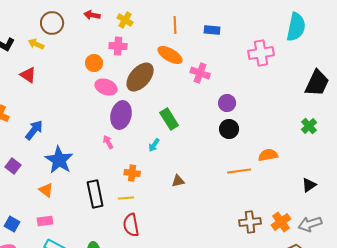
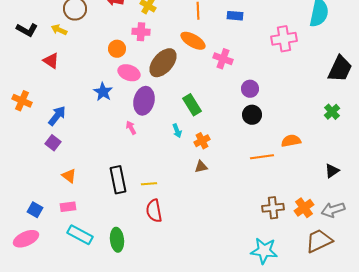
cyan arrow: (154, 145) -> (177, 131), turned -56
blue star: (59, 160) -> (103, 92), moved, size x0.7
purple square: (13, 166) -> (53, 143), moved
orange cross: (132, 173) -> (202, 141), moved, turned -35

